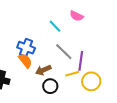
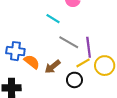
blue cross: (26, 48) -> (15, 51), moved
black circle: (50, 86) -> (74, 80), moved

